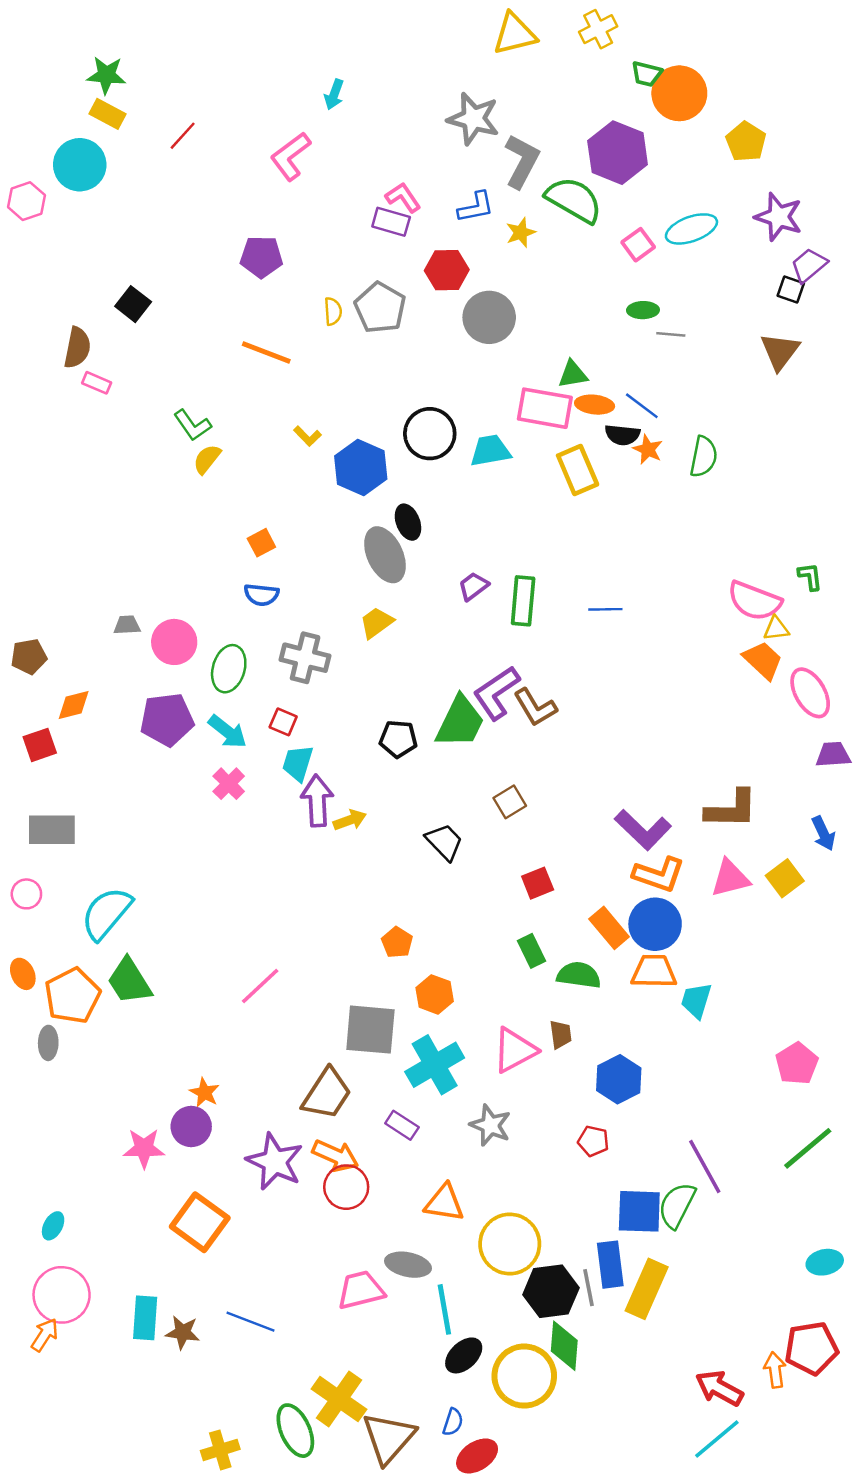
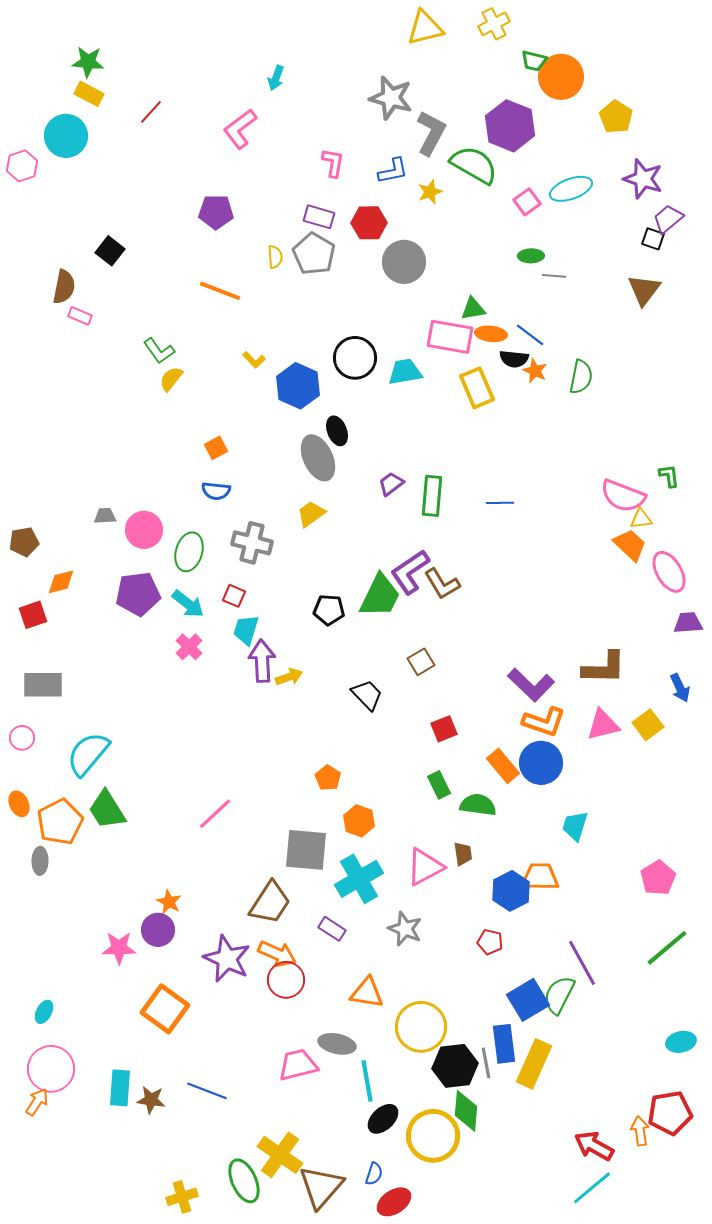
pink L-shape: (403, 197) -> (333, 163), turned 44
purple rectangle: (391, 222) -> (319, 217), moved
orange trapezoid: (654, 971) -> (540, 877), moved
blue square: (639, 1211) -> (528, 1000), turned -33

